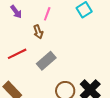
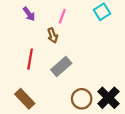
red line: (17, 54) -> (30, 59), turned -54

